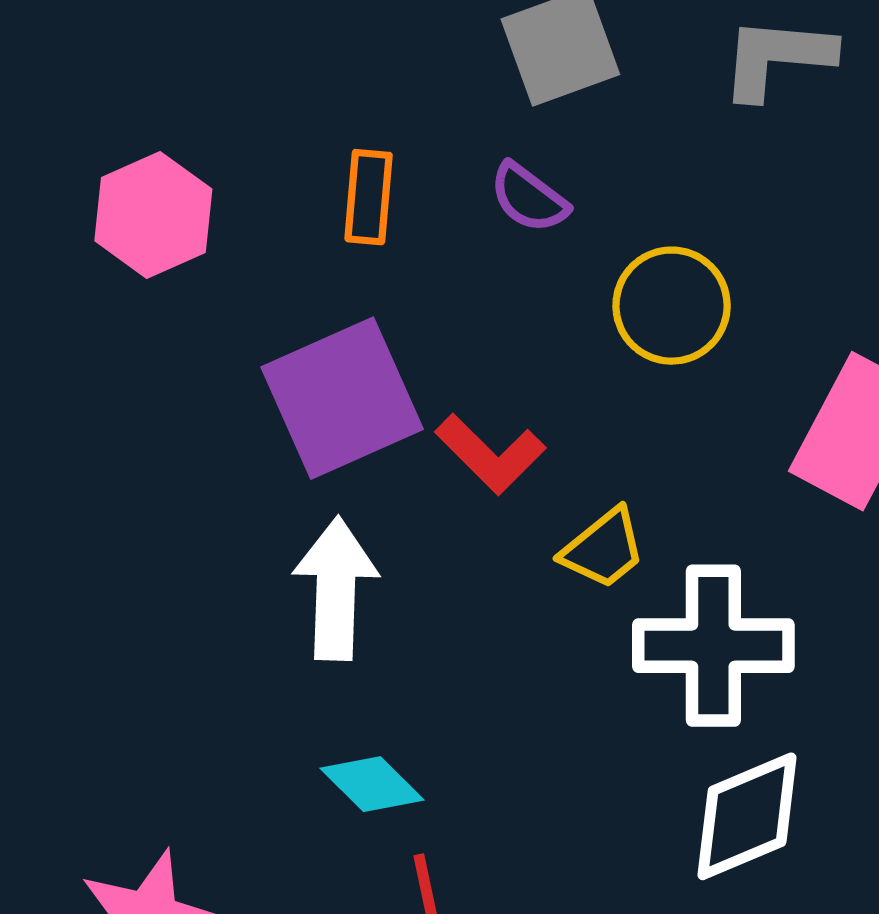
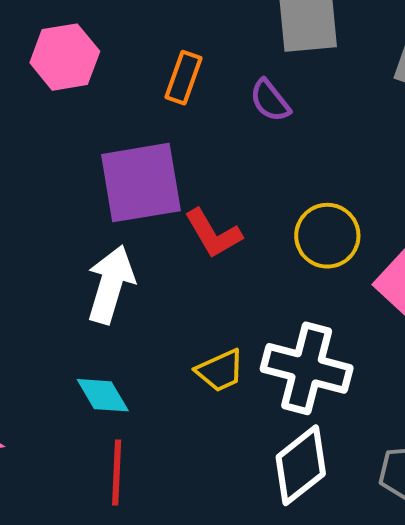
yellow circle: (672, 306) -> (327, 236), moved
yellow trapezoid: (603, 549) -> (220, 371), moved
white diamond: (747, 816) -> (301, 465), turned -30

